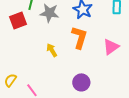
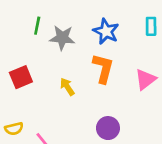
red square: (18, 21) -> (21, 77), moved
yellow semicircle: (10, 80) -> (14, 129), turned -136

